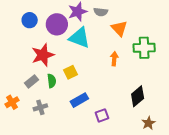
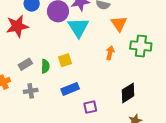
cyan triangle: (79, 38) -> (78, 27), turned 30
red star: (43, 55) -> (17, 26), moved

